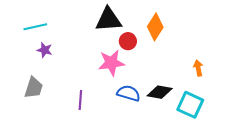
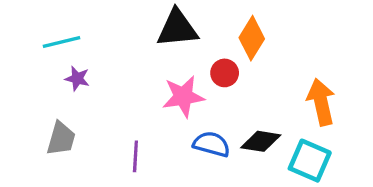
red circle: (128, 41) -> (225, 73), moved
orange arrow: (198, 68) -> (321, 102), size x1.8

